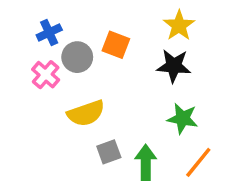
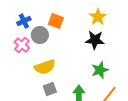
orange square: (116, 45) -> (56, 21), moved
green star: (183, 119) -> (100, 70), turned -30
gray square: (109, 152) -> (50, 89), moved

